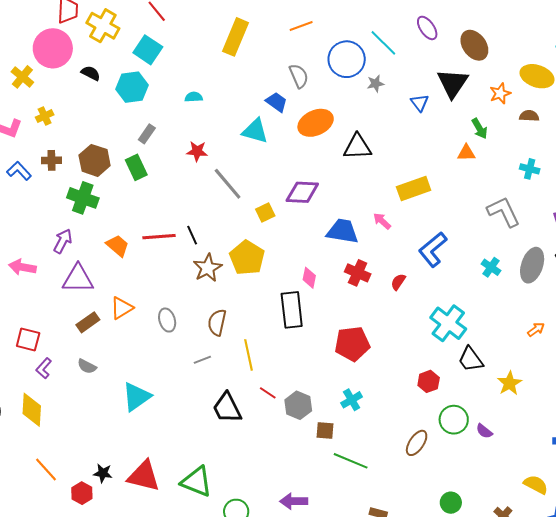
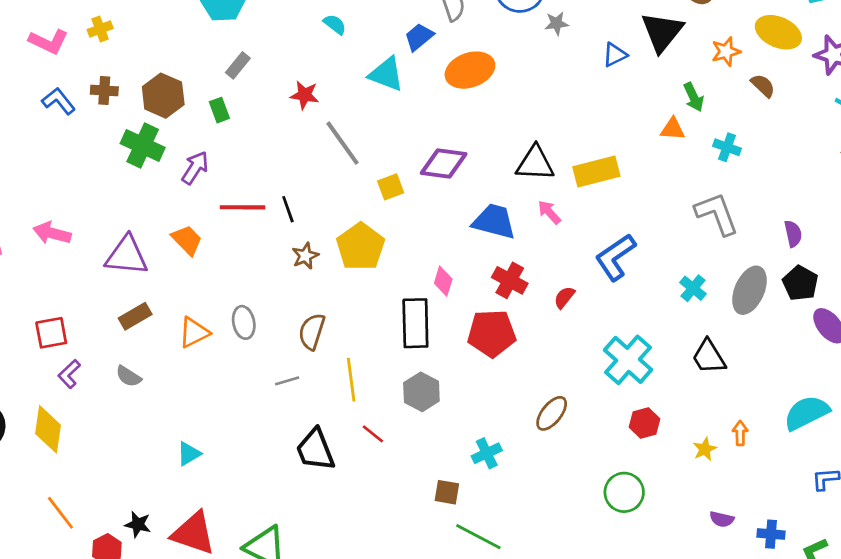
cyan semicircle: (194, 97) -> (335, 24), moved, turned 36
blue trapezoid: (277, 102) -> (419, 37), turned -80
blue triangle: (420, 103) -> (615, 55), turned 36
brown semicircle: (529, 116) -> (763, 86), turned 36
black triangle: (357, 147) -> (535, 163), moved
green rectangle: (136, 167) -> (219, 110), size x0.7
cyan cross: (530, 169) -> (727, 147), moved
purple arrow: (63, 241) -> (195, 168), moved
orange trapezoid: (118, 246) -> (187, 240), moved
brown star: (208, 268) -> (305, 256), size x0.7
orange triangle: (122, 308) -> (194, 332), moved
orange arrow: (536, 329) -> (740, 433), moved, turned -60
red square: (28, 340) -> (51, 333), turned -30
red pentagon: (352, 344) -> (492, 333), moved
black trapezoid: (471, 359) -> (709, 357), moved
red hexagon: (429, 381) -> (645, 423), moved
yellow star: (510, 383) -> (705, 449), size x0.7
cyan triangle: (136, 397) -> (189, 454), moved, size x0.6
gray hexagon: (298, 405) -> (421, 392), moved
purple semicircle: (484, 431) -> (722, 519), moved, turned -30
brown ellipse: (417, 443) -> (552, 413), moved

